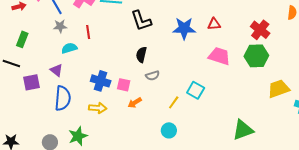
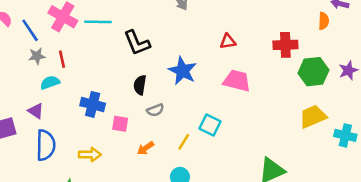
blue star: (184, 28) -> (183, 71), moved, turned 30
red cross: (260, 30) -> (285, 45), turned -36
red line: (88, 32) -> (62, 59), moved
green hexagon: (256, 56) -> (313, 72), moved
blue cross: (101, 81) -> (93, 104), moved
orange arrow: (135, 103) -> (146, 148), moved

